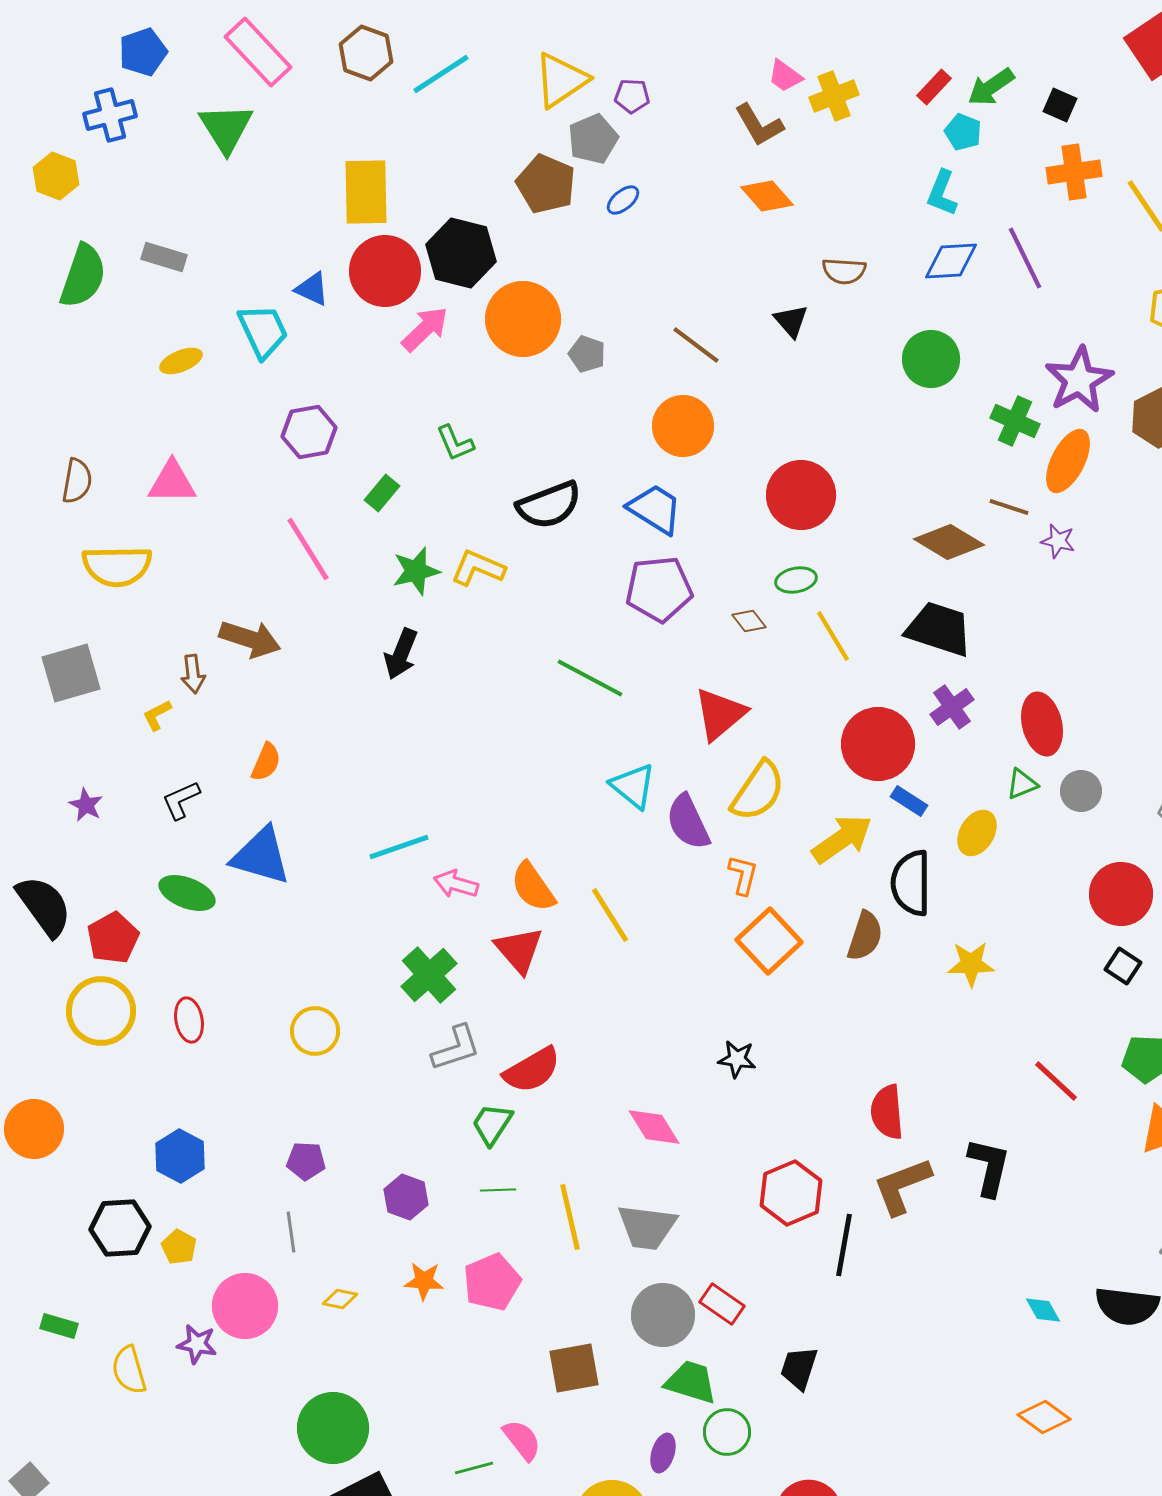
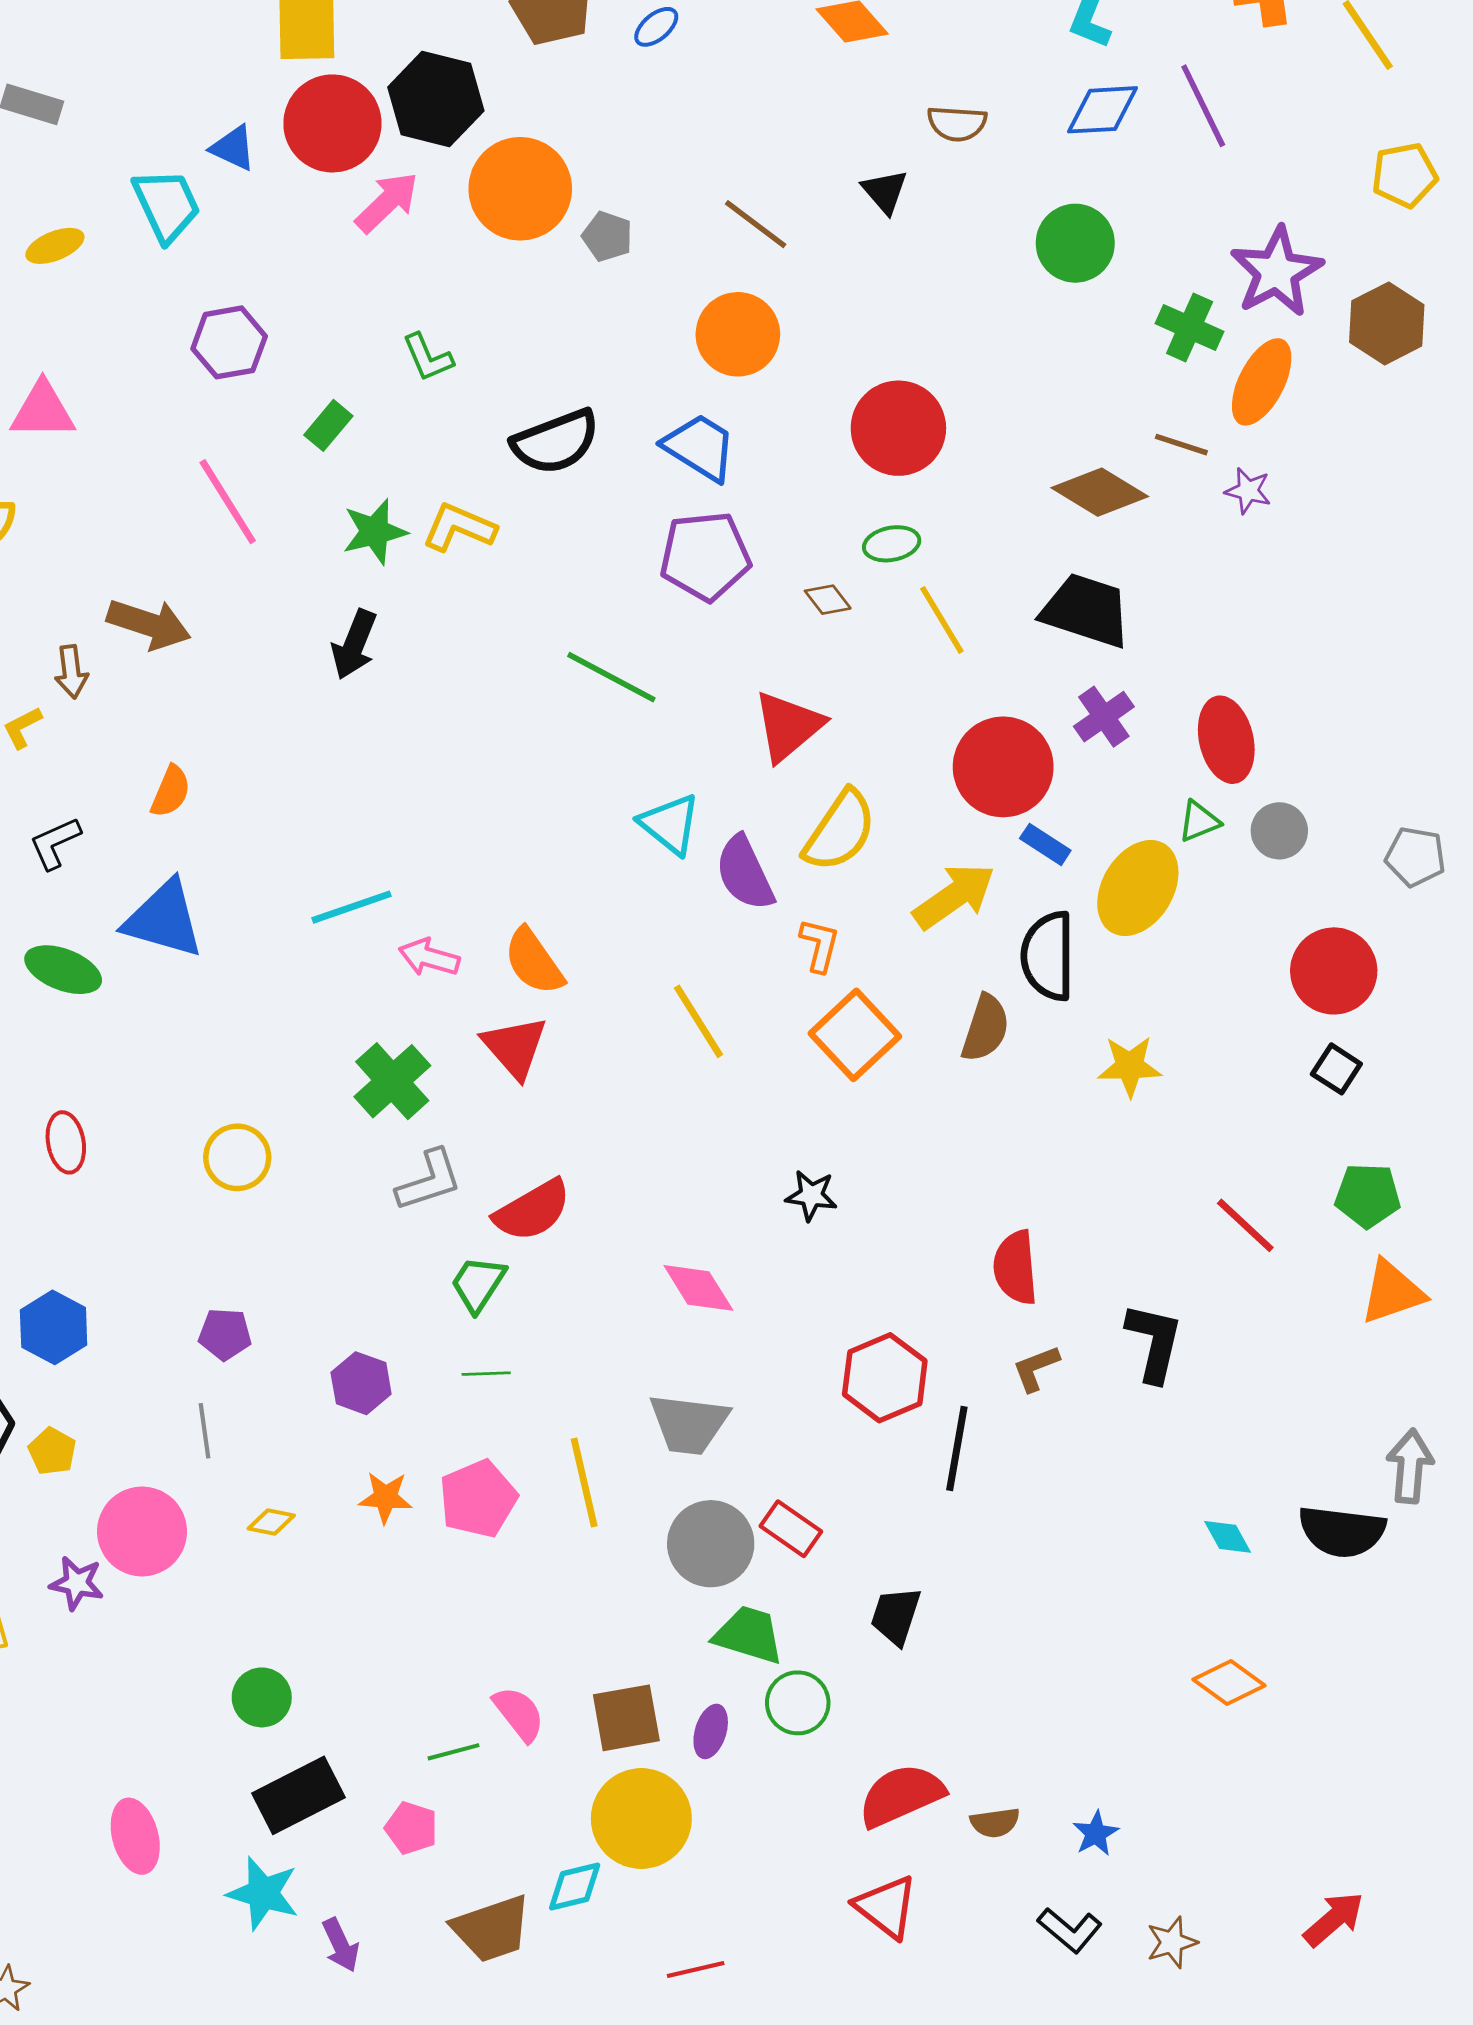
yellow ellipse: (977, 833) -> (1138, 888), size x1.5
yellow line: (610, 915) -> (698, 1021), moved
brown L-shape: (902, 1186) -> (1036, 1368), size x0.6
yellow line: (570, 1217) -> (584, 1482), moved
brown square: (574, 1368) -> (626, 1718), moved
green circle: (333, 1428) -> (262, 1697), size x0.6

